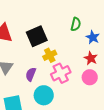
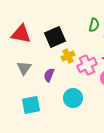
pink cross: (61, 73) -> (87, 65), moved
cyan circle: (44, 95) -> (73, 98), moved

